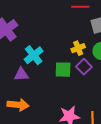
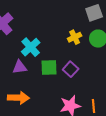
purple square: (84, 67) -> (71, 69), moved
green square: (63, 70) -> (49, 68), moved

